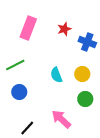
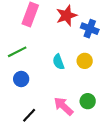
red star: (64, 29) -> (67, 16), size x1.5
green circle: (85, 99) -> (88, 101), moved

